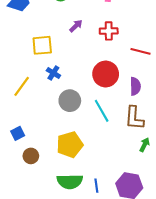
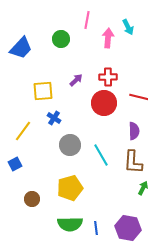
purple arrow: (76, 26) -> (76, 80), moved
red circle: (106, 74) -> (104, 103), moved
blue square: (18, 133) -> (15, 164), moved

